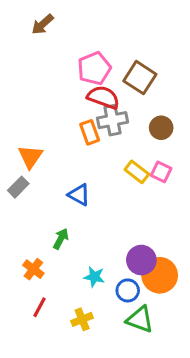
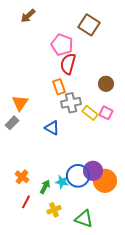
pink pentagon: (94, 68) -> (62, 45), turned -30
brown square: (140, 78) -> (89, 25), moved
red semicircle: (103, 97) -> (68, 64), turned -95
gray cross: (112, 120) -> (71, 103), moved
green arrow: (61, 239) -> (45, 187), moved
blue circle: (128, 290) -> (78, 176), moved, size x1.5
green triangle: (140, 319) -> (84, 219), moved

